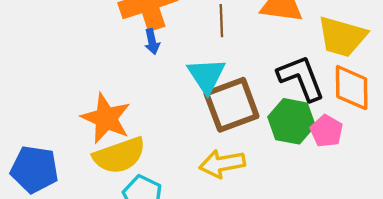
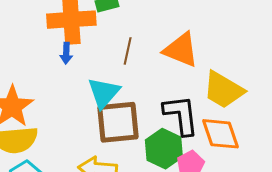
orange diamond: (352, 88) -> (220, 134), turned -33

